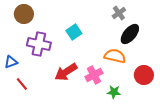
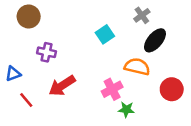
cyan square: (74, 32) -> (105, 34), moved
purple cross: (39, 44) -> (47, 52), size x0.7
red arrow: (66, 72) -> (62, 86), moved
green star: (114, 92) -> (126, 109), moved

